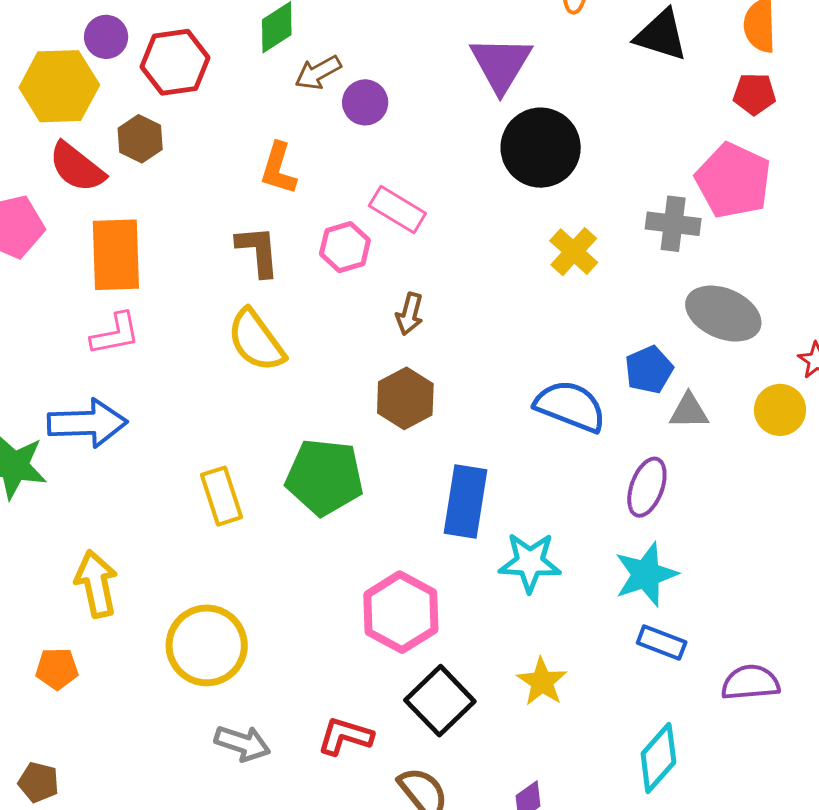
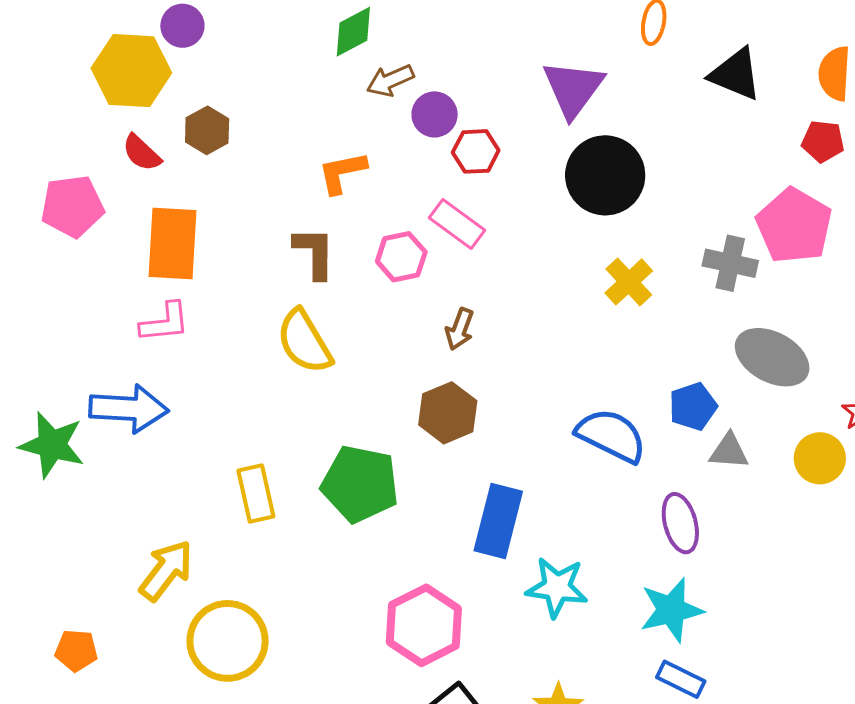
red hexagon: (175, 62) -> (476, 151), moved, size x0.7
red semicircle: (77, 167) -> (142, 153), size x0.7
orange L-shape: (278, 168) -> (342, 172), turned 56
purple ellipse: (647, 487) -> (680, 523), turned -40
yellow arrow: (96, 584) -> (166, 570), moved, turned 44

